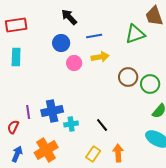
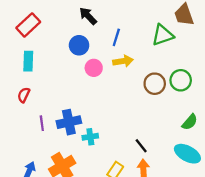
red rectangle: (16, 25) -> (28, 25), turned -35
blue line: (94, 36) -> (116, 37), turned -63
green circle: (150, 84) -> (181, 80), moved
black line: (102, 125) -> (141, 146), moved
red semicircle: (13, 127) -> (24, 95), moved

